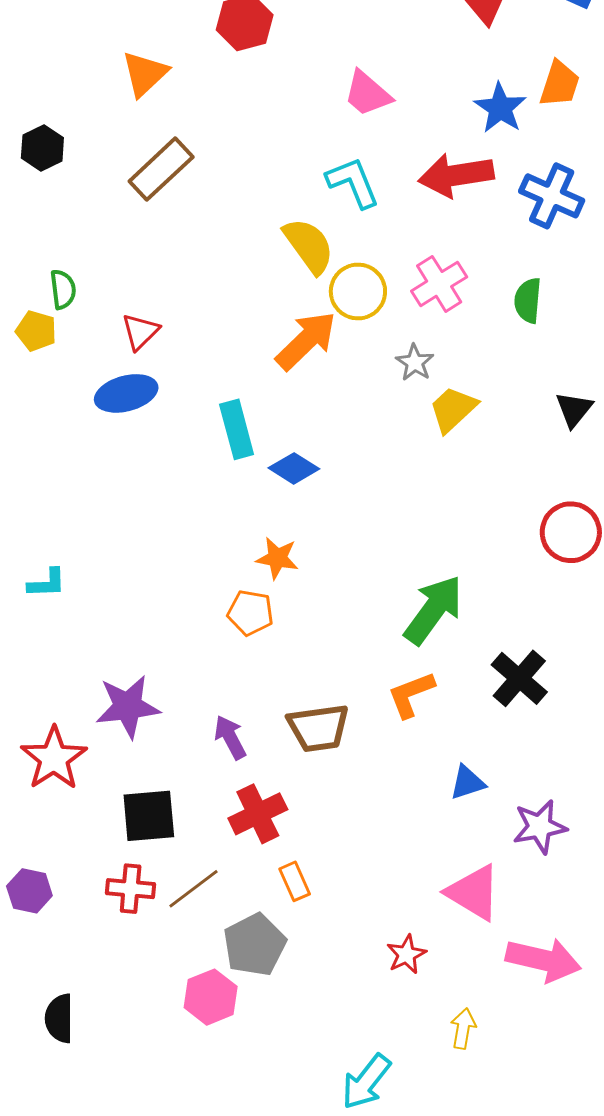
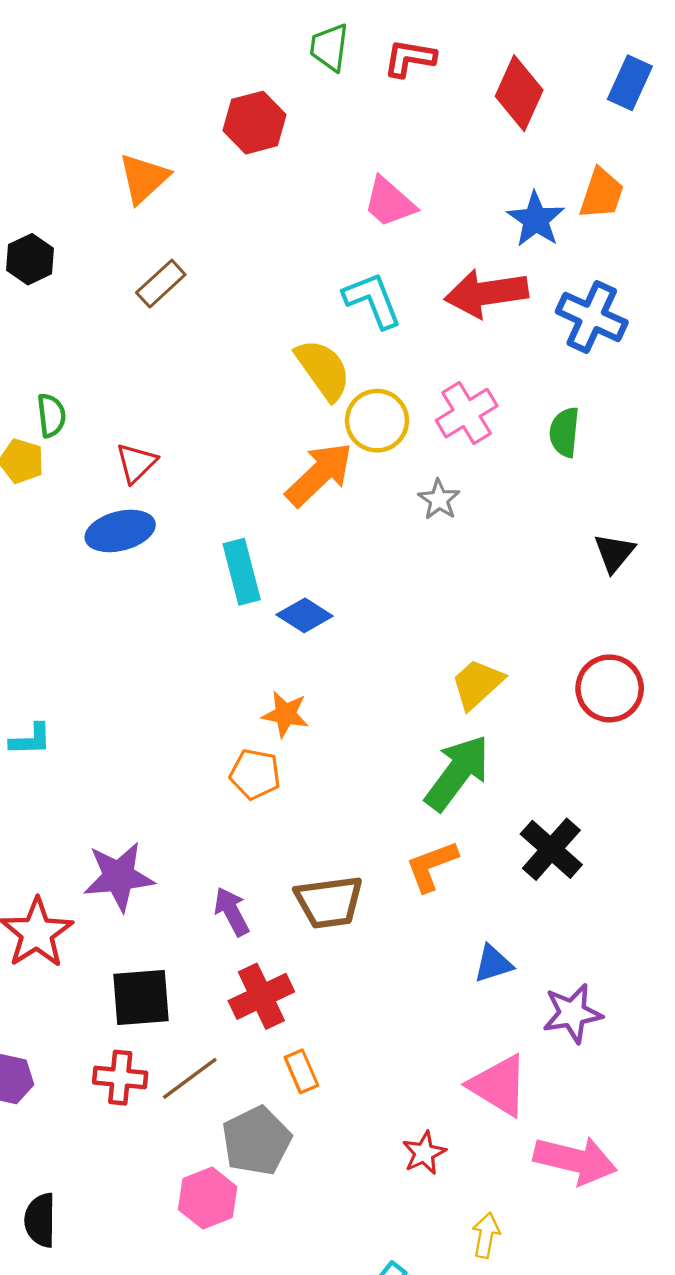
brown rectangle: (161, 169) -> (161, 284), size x0.7
yellow trapezoid: (453, 409) -> (477, 684), moved

